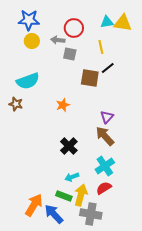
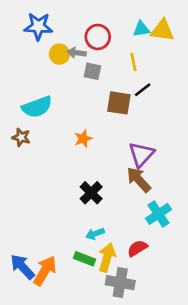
yellow circle: (32, 41) -> (59, 54), moved
purple triangle: (107, 117) -> (141, 154), size x1.5
cyan cross: (105, 166) -> (158, 214), moved
blue arrow: (54, 214) -> (22, 267), moved

